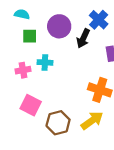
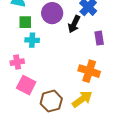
cyan cross: (45, 62) -> (32, 40), moved
pink cross: (23, 70) -> (17, 62), moved

